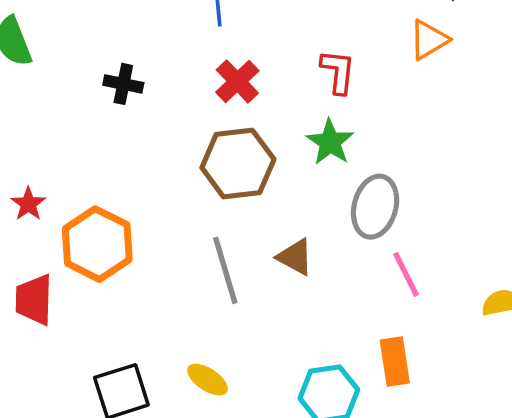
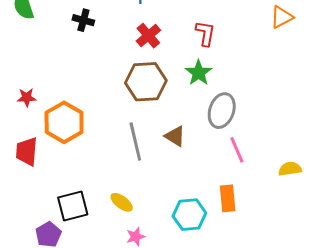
orange triangle: (429, 40) -> (282, 17), moved
black cross: (123, 84) -> (83, 20), moved
red star: (28, 204) -> (27, 97), turned 30

